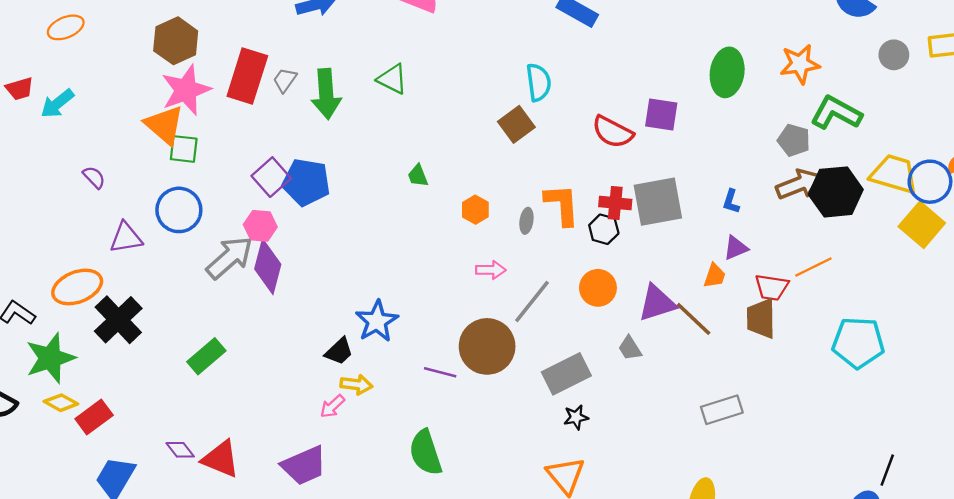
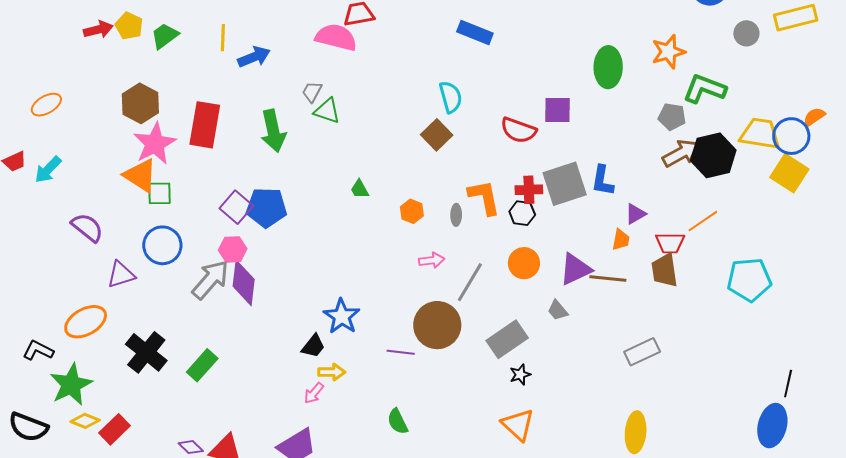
gray trapezoid: (285, 80) -> (312, 92), moved
purple semicircle: (94, 177) -> (87, 227), size x1.6
blue L-shape: (731, 201) -> (602, 181), moved, size x1.5
brown line: (694, 319) -> (608, 278), turned -30
black cross: (118, 320) -> (146, 352), moved
green semicircle: (426, 453) -> (398, 421), size x0.7

